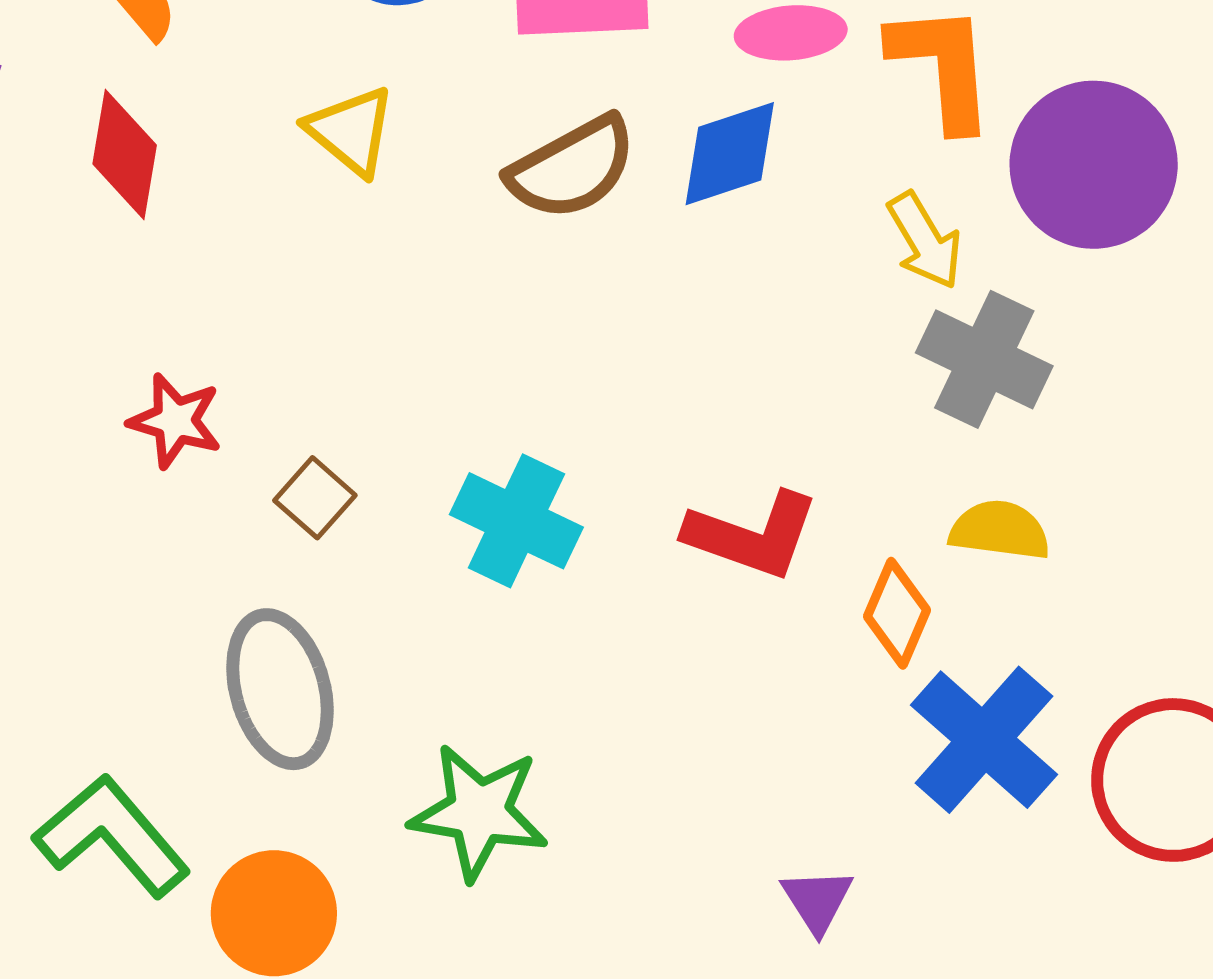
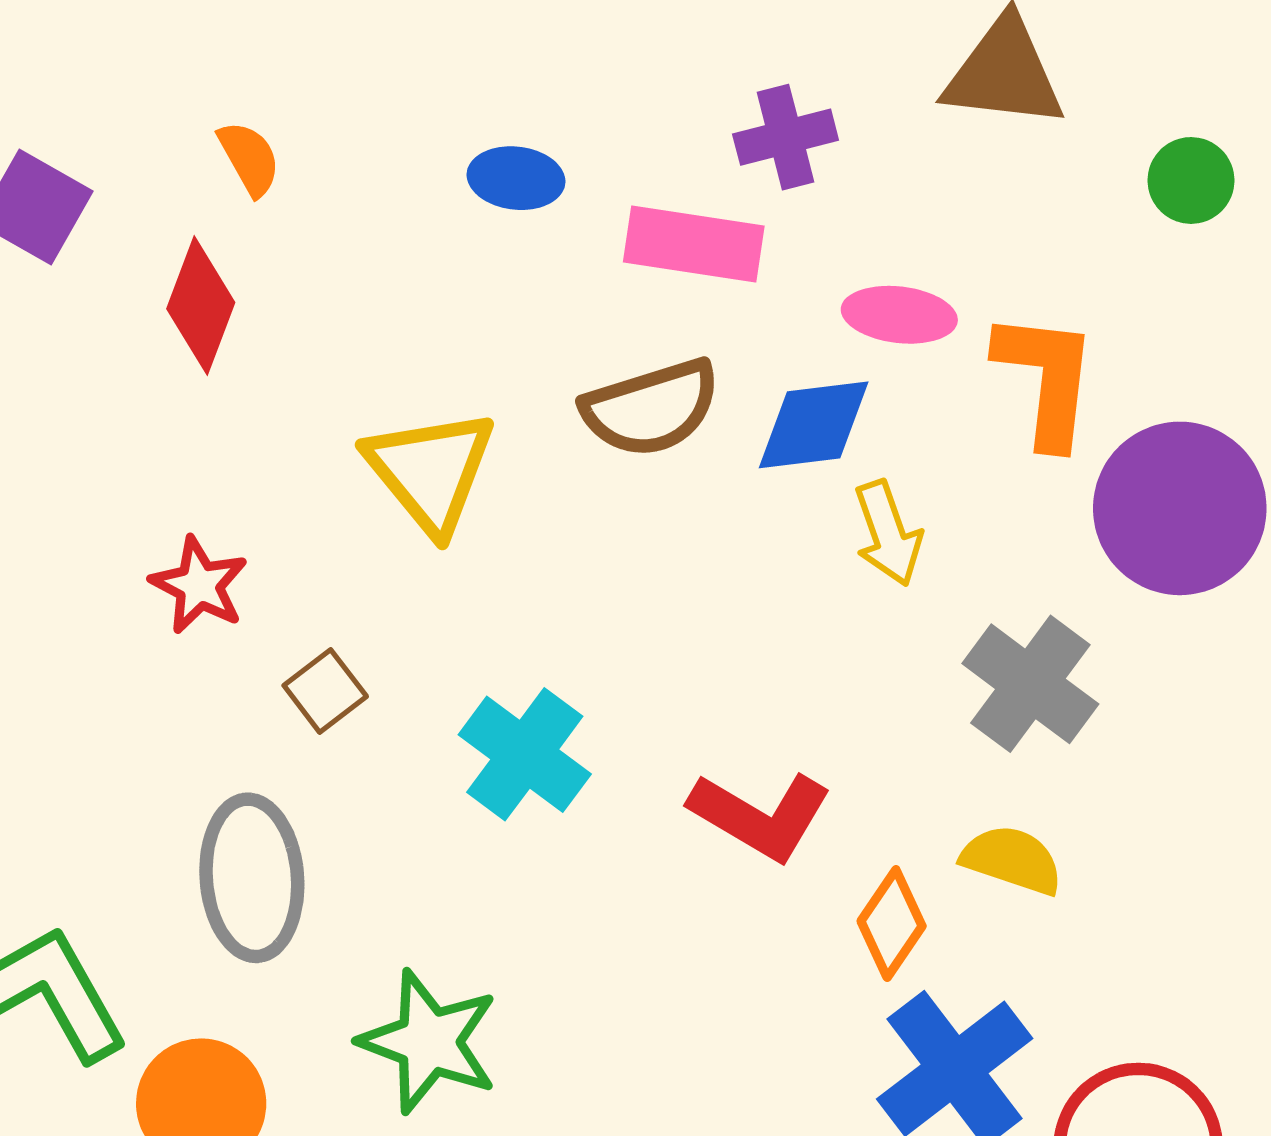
yellow triangle: (351, 131) -> (430, 471), moved, size x1.4
yellow arrow: (925, 241) -> (888, 533), moved

